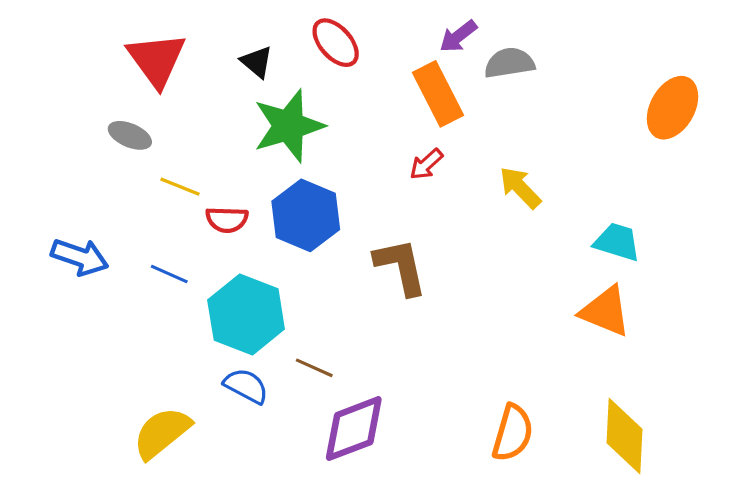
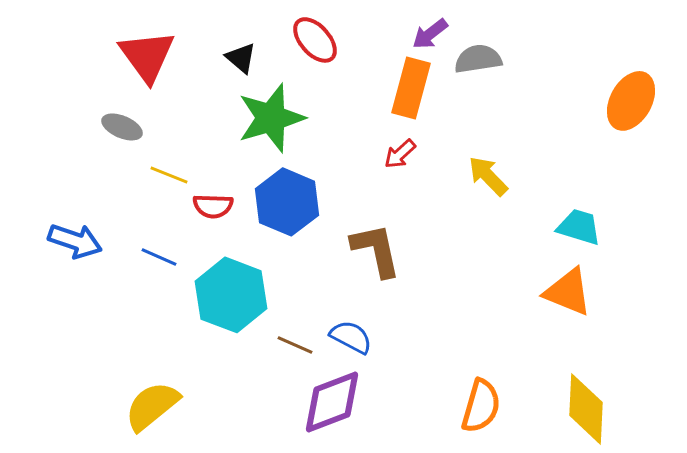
orange rectangle: (438, 94) -> (411, 88), turned 42
blue semicircle: (246, 386) -> (351, 337), moved

